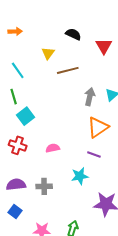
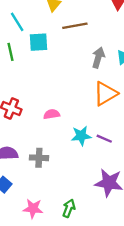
cyan square: (25, 116) -> (39, 42), moved, turned 30
purple line: (94, 155) -> (104, 139), moved
cyan star: (80, 176) -> (81, 136), moved

